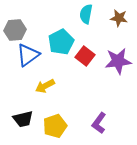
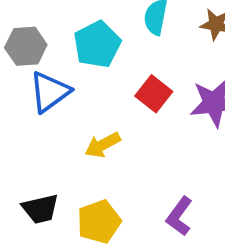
cyan pentagon: (61, 42) -> (97, 44), moved
yellow arrow: (45, 86) -> (103, 145), moved

